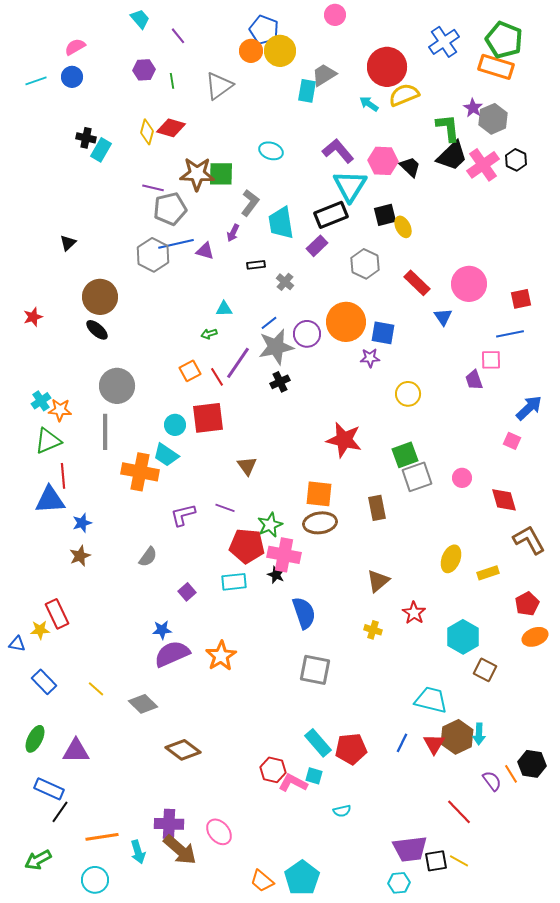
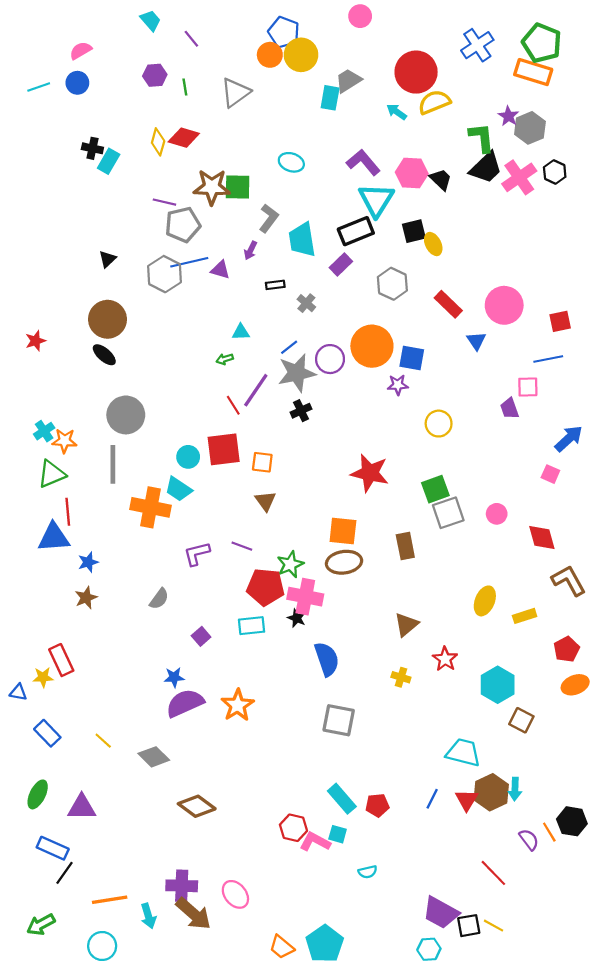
black triangle: (68, 243) -> (108, 259), moved
orange square: (190, 371) -> (262, 462), moved, turned 35
red pentagon: (351, 749) -> (377, 805), size x0.7
purple trapezoid: (410, 849) -> (441, 913), turned 36

